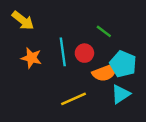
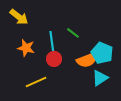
green line: (104, 31) -> (73, 33), moved
red circle: (84, 53) -> (54, 59), moved
yellow line: (74, 99) -> (36, 82), moved

